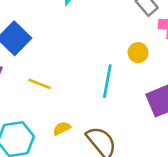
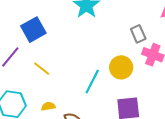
yellow circle: (138, 53) -> (121, 67), size x1.5

